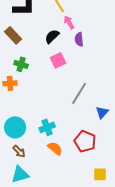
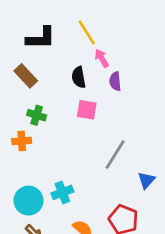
black semicircle: (52, 36) -> (79, 77), turned -56
pink square: (58, 60) -> (87, 110), turned 35
cyan cross: (47, 127) -> (62, 192), moved

